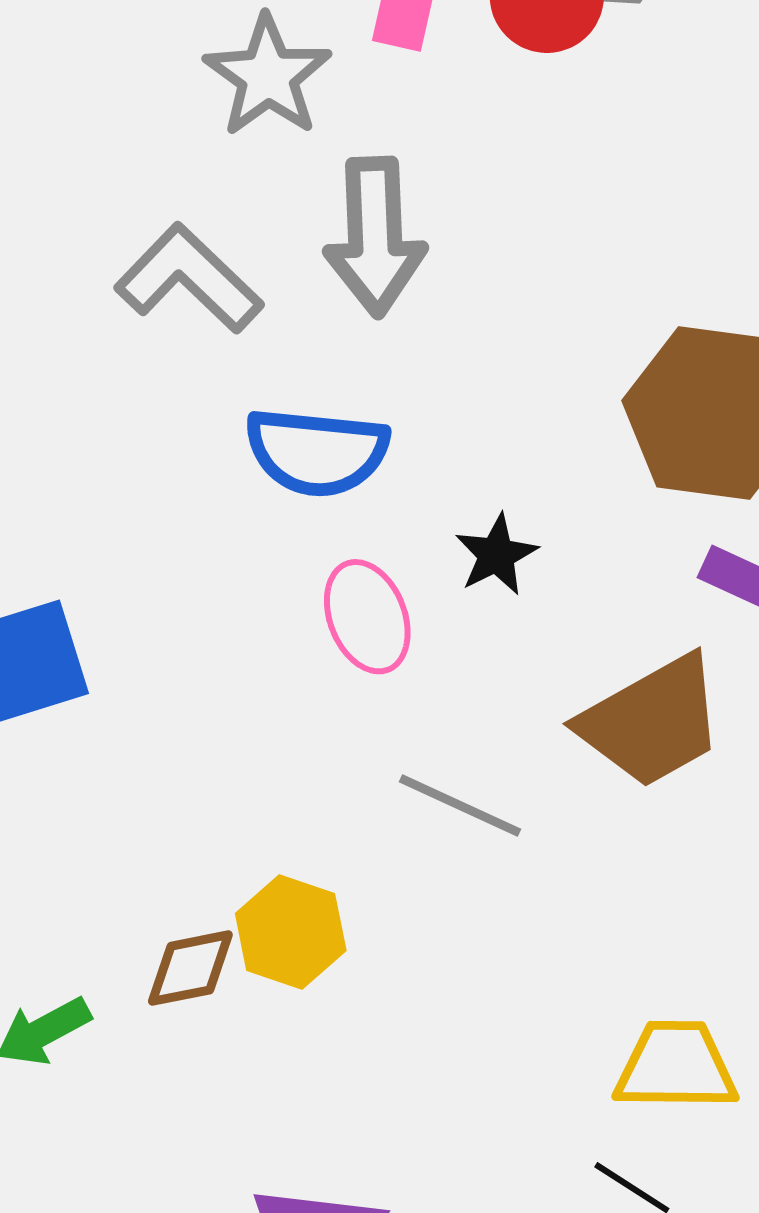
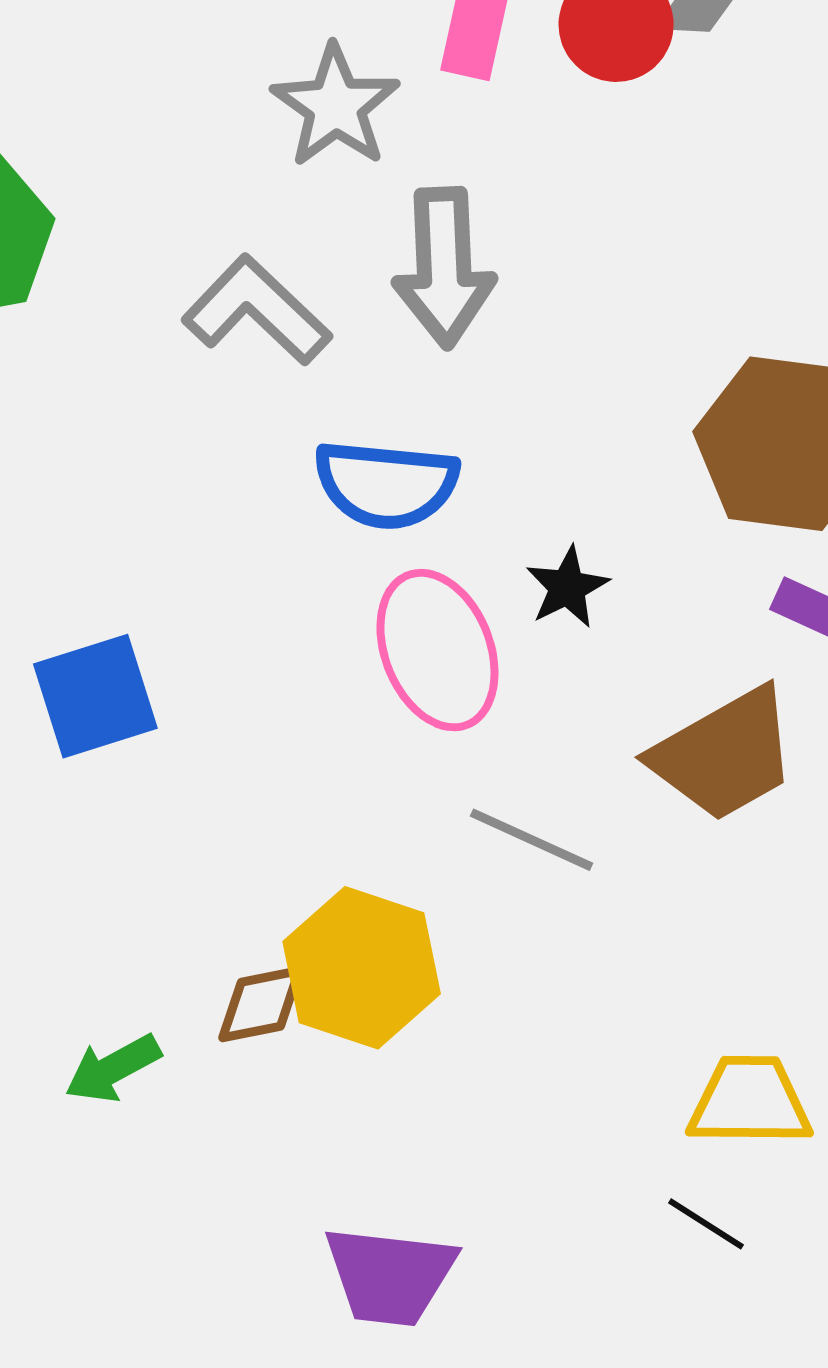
pink ellipse: (367, 617) -> (437, 650), size x1.4
yellow hexagon: (291, 932) -> (362, 968), size x1.4

